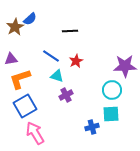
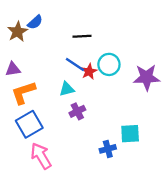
blue line: (51, 56) -> (75, 64), moved
cyan triangle: (57, 76) -> (67, 89), turned -32
cyan circle: (112, 90) -> (109, 64), moved

